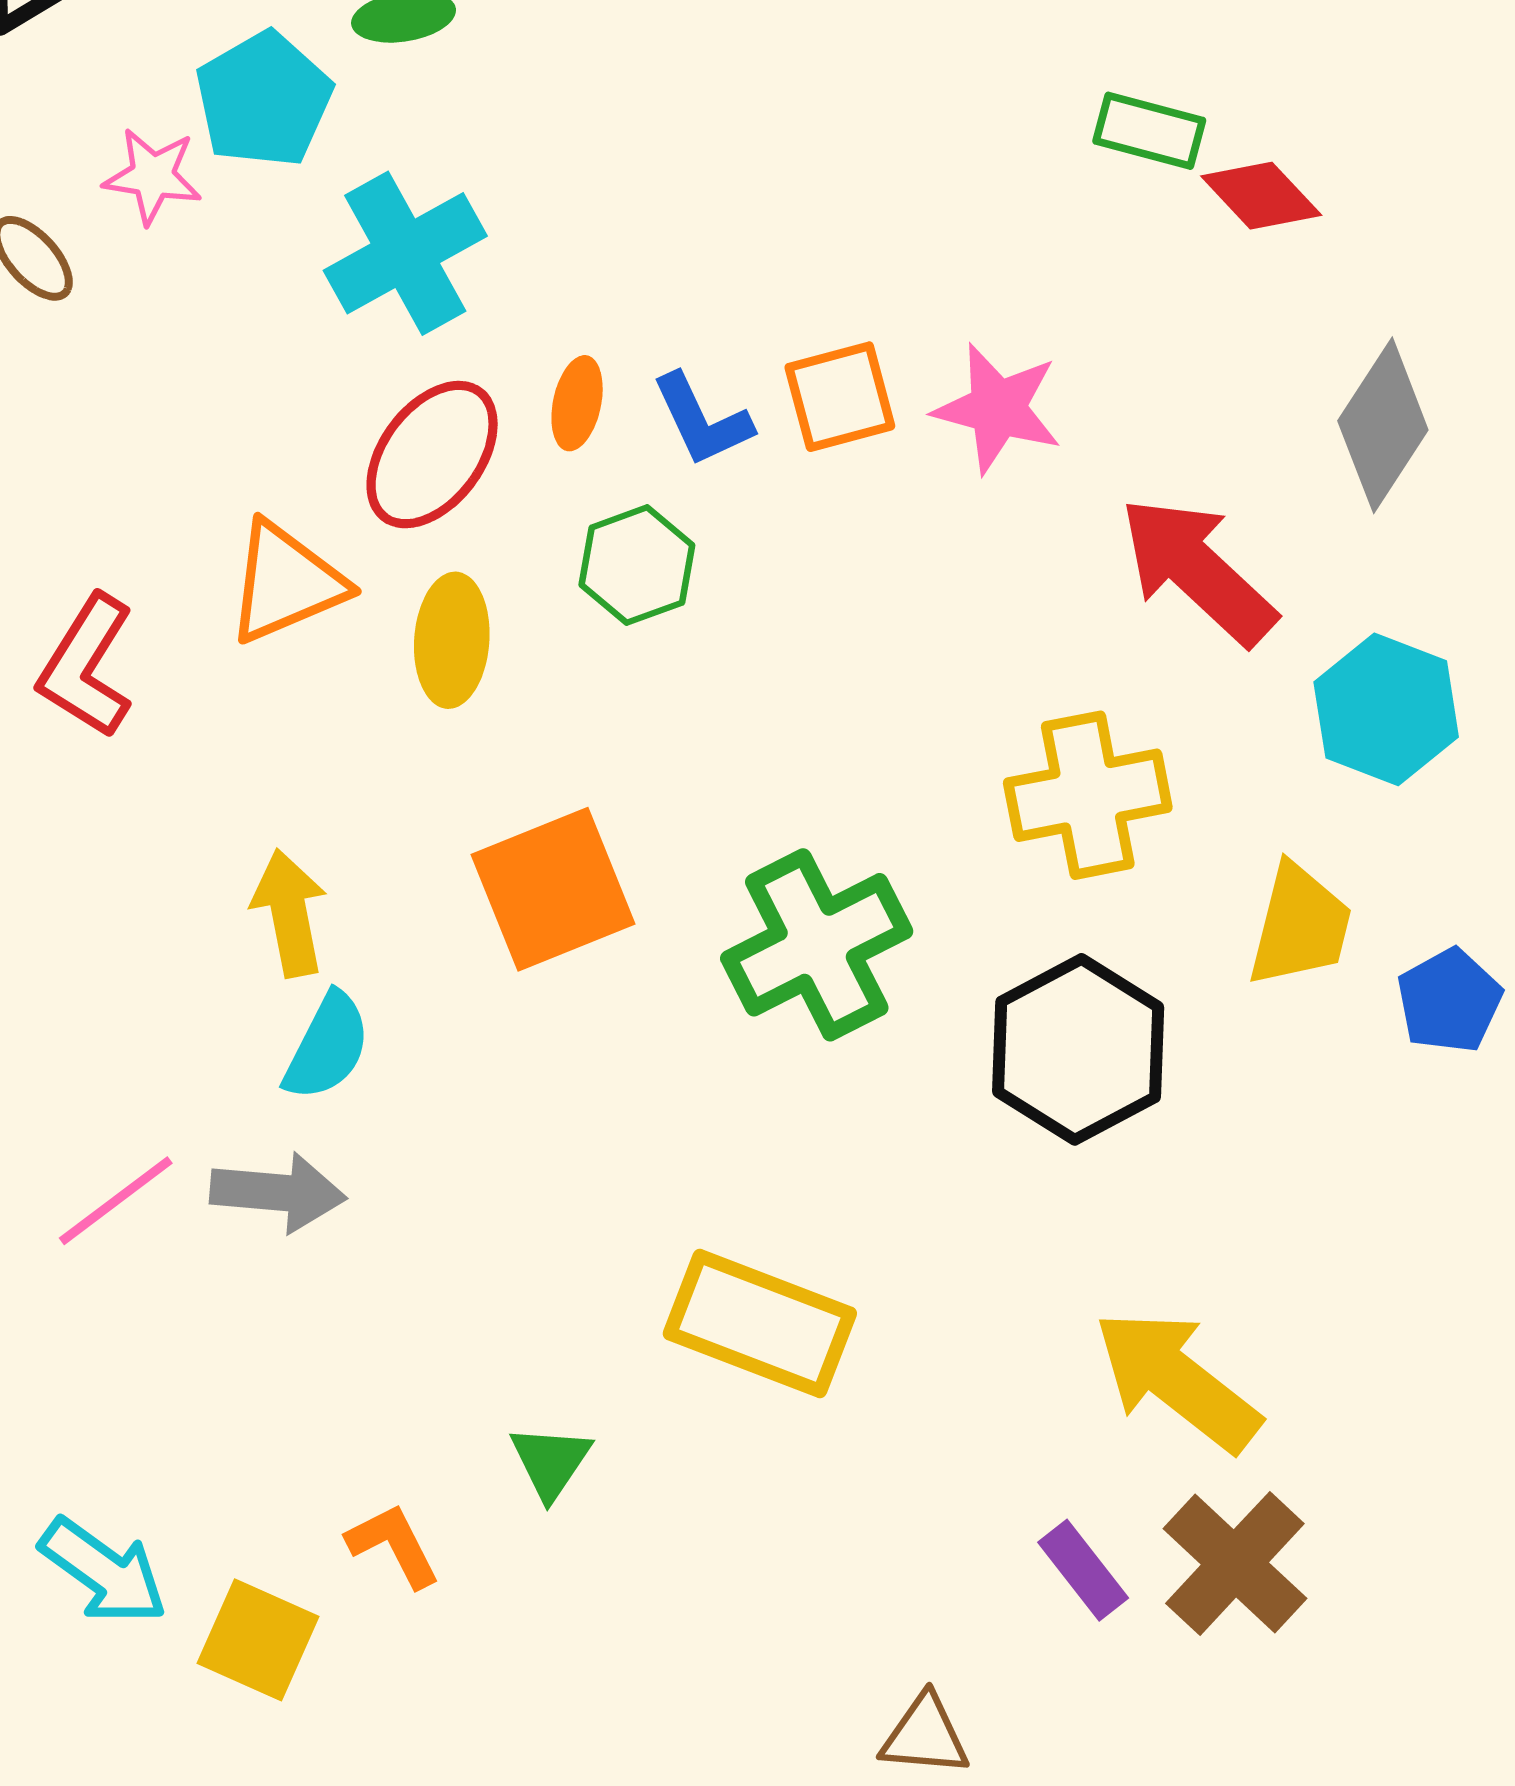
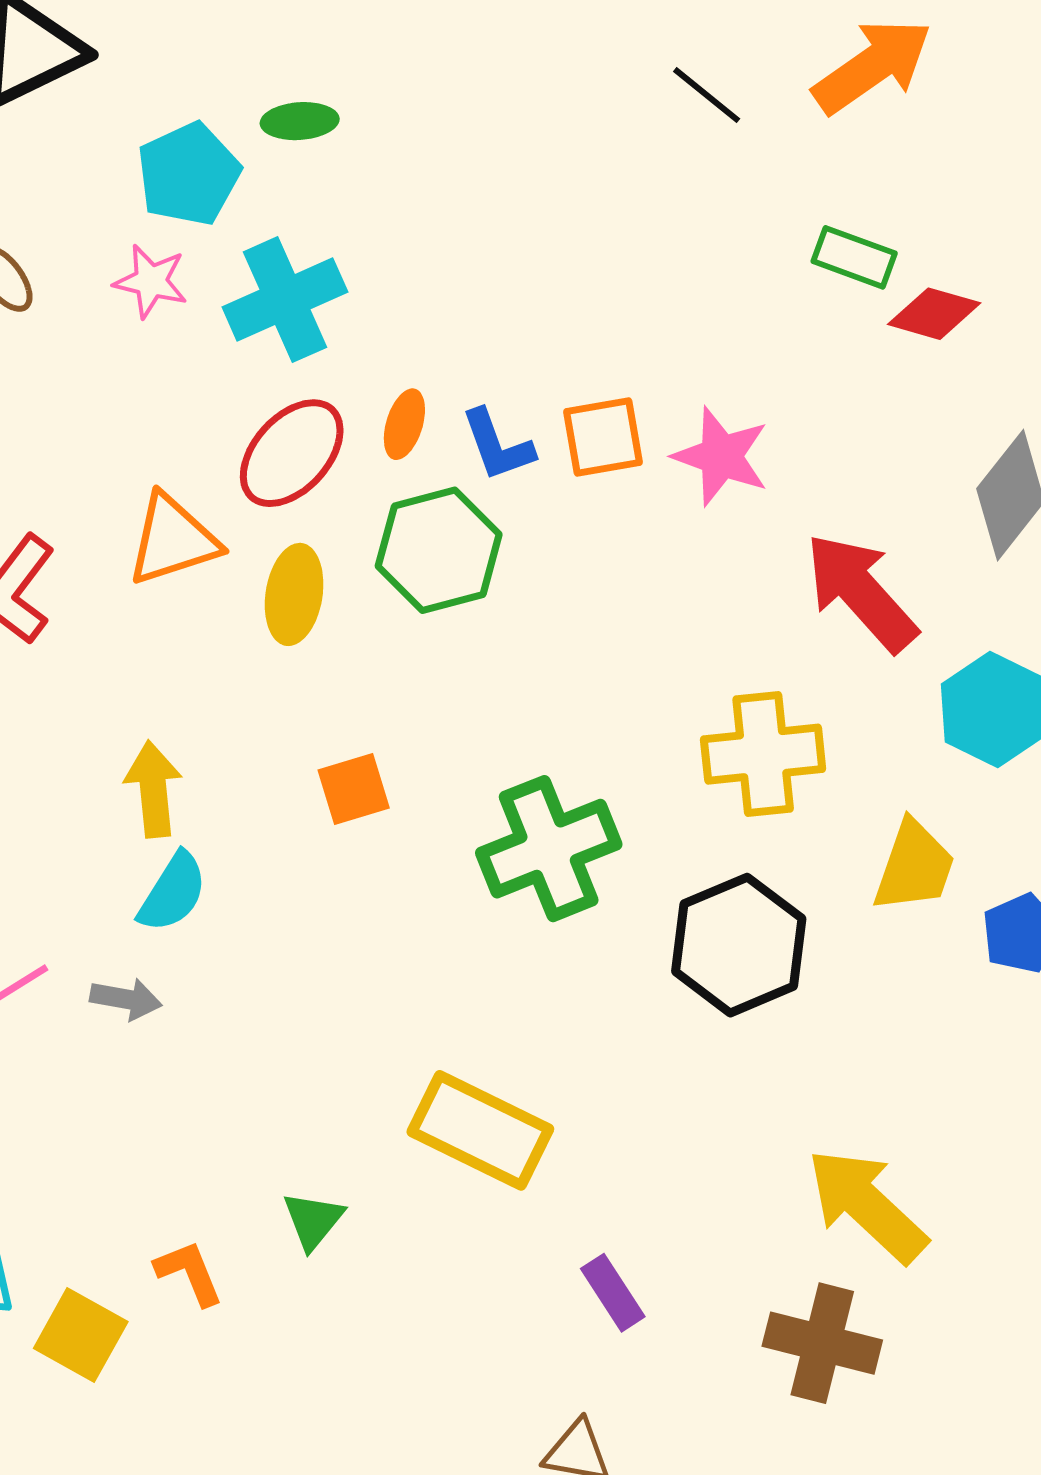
pink star: (153, 176) -> (151, 281), moved
red diamond: (1261, 196) -> (934, 314), turned -36
green hexagon: (637, 565) -> (439, 550), size x1.4
orange square: (553, 889) -> (354, 789), size x0.6
gray arrow: (278, 1192) -> (126, 999), size x0.7
yellow arrow: (1177, 1380) -> (867, 1205), moved
brown cross: (1235, 1563) -> (822, 1343), turned -34
purple rectangle: (1083, 1570) -> (613, 1293), moved

